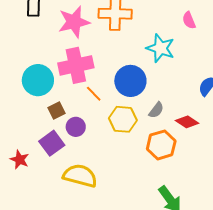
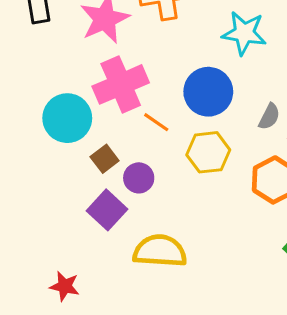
gray semicircle: (156, 110) -> (269, 117), moved
red star: (20, 160) -> (65, 286), moved

